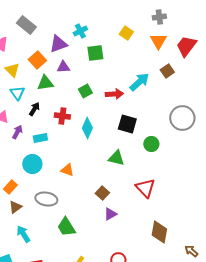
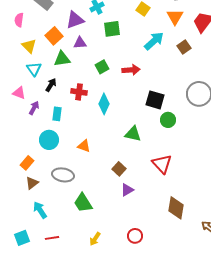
cyan arrow: (139, 82) -> (154, 41), moved
black square: (127, 124) -> (155, 100), moved
cyan rectangle: (40, 138) -> (57, 114), turned -72

